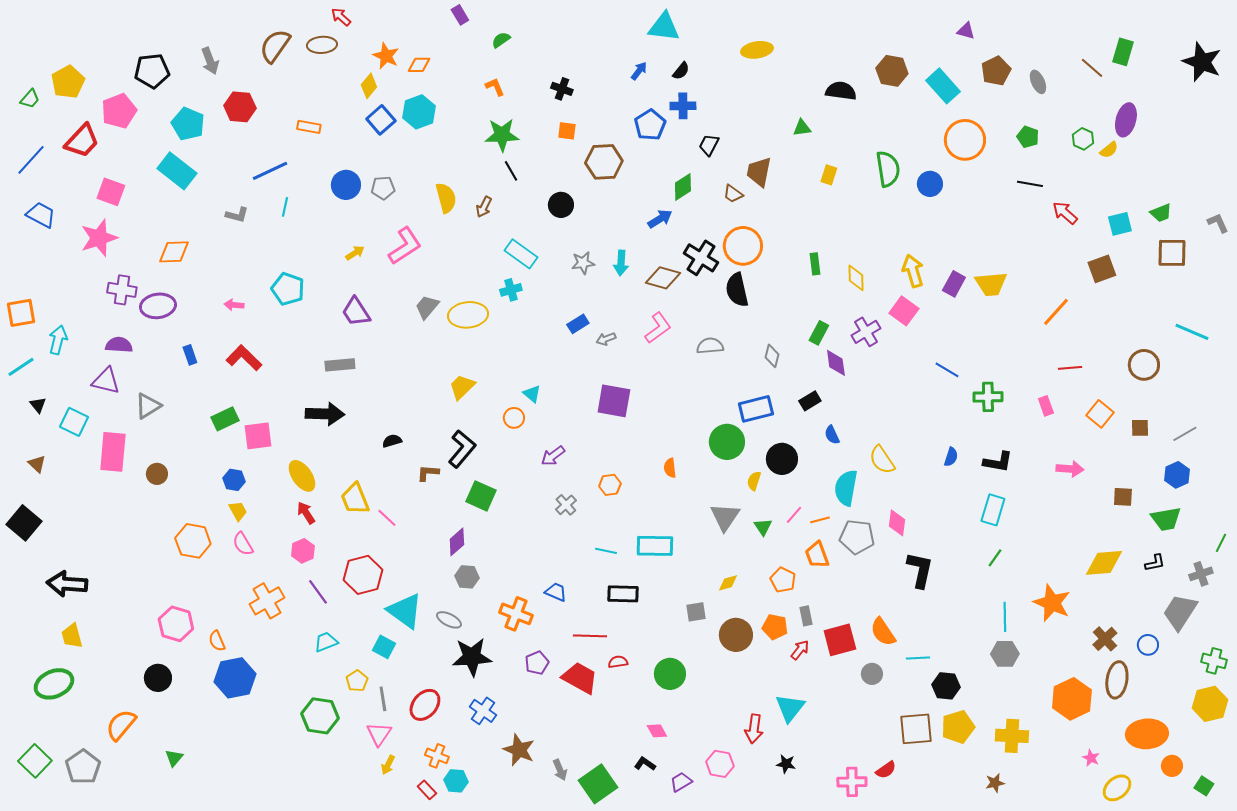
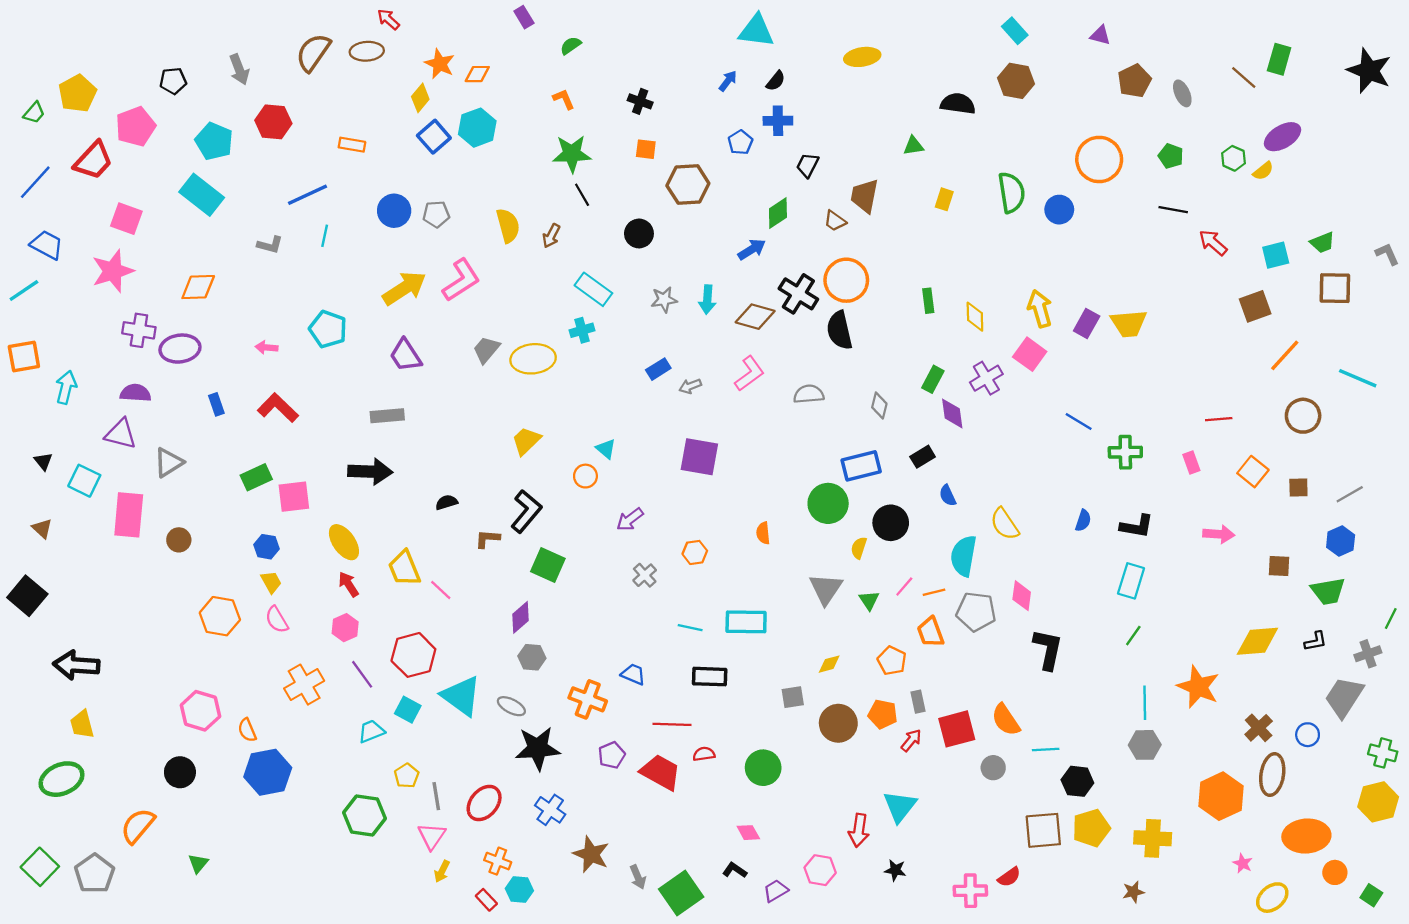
black pentagon: (152, 71) -> (173, 81), size x0.7
cyan rectangle: (943, 86) -> (1015, 31), moved, size x0.7
purple ellipse: (1126, 120) -> (1283, 137), turned 44
blue pentagon: (650, 125) -> (740, 142), size x0.7
yellow arrow: (355, 253) -> (404, 288), size x2.0
orange line: (1056, 312) -> (1285, 355), moved
cyan line: (21, 367) -> (24, 290), moved
cyan square: (384, 647) -> (408, 710), moved

